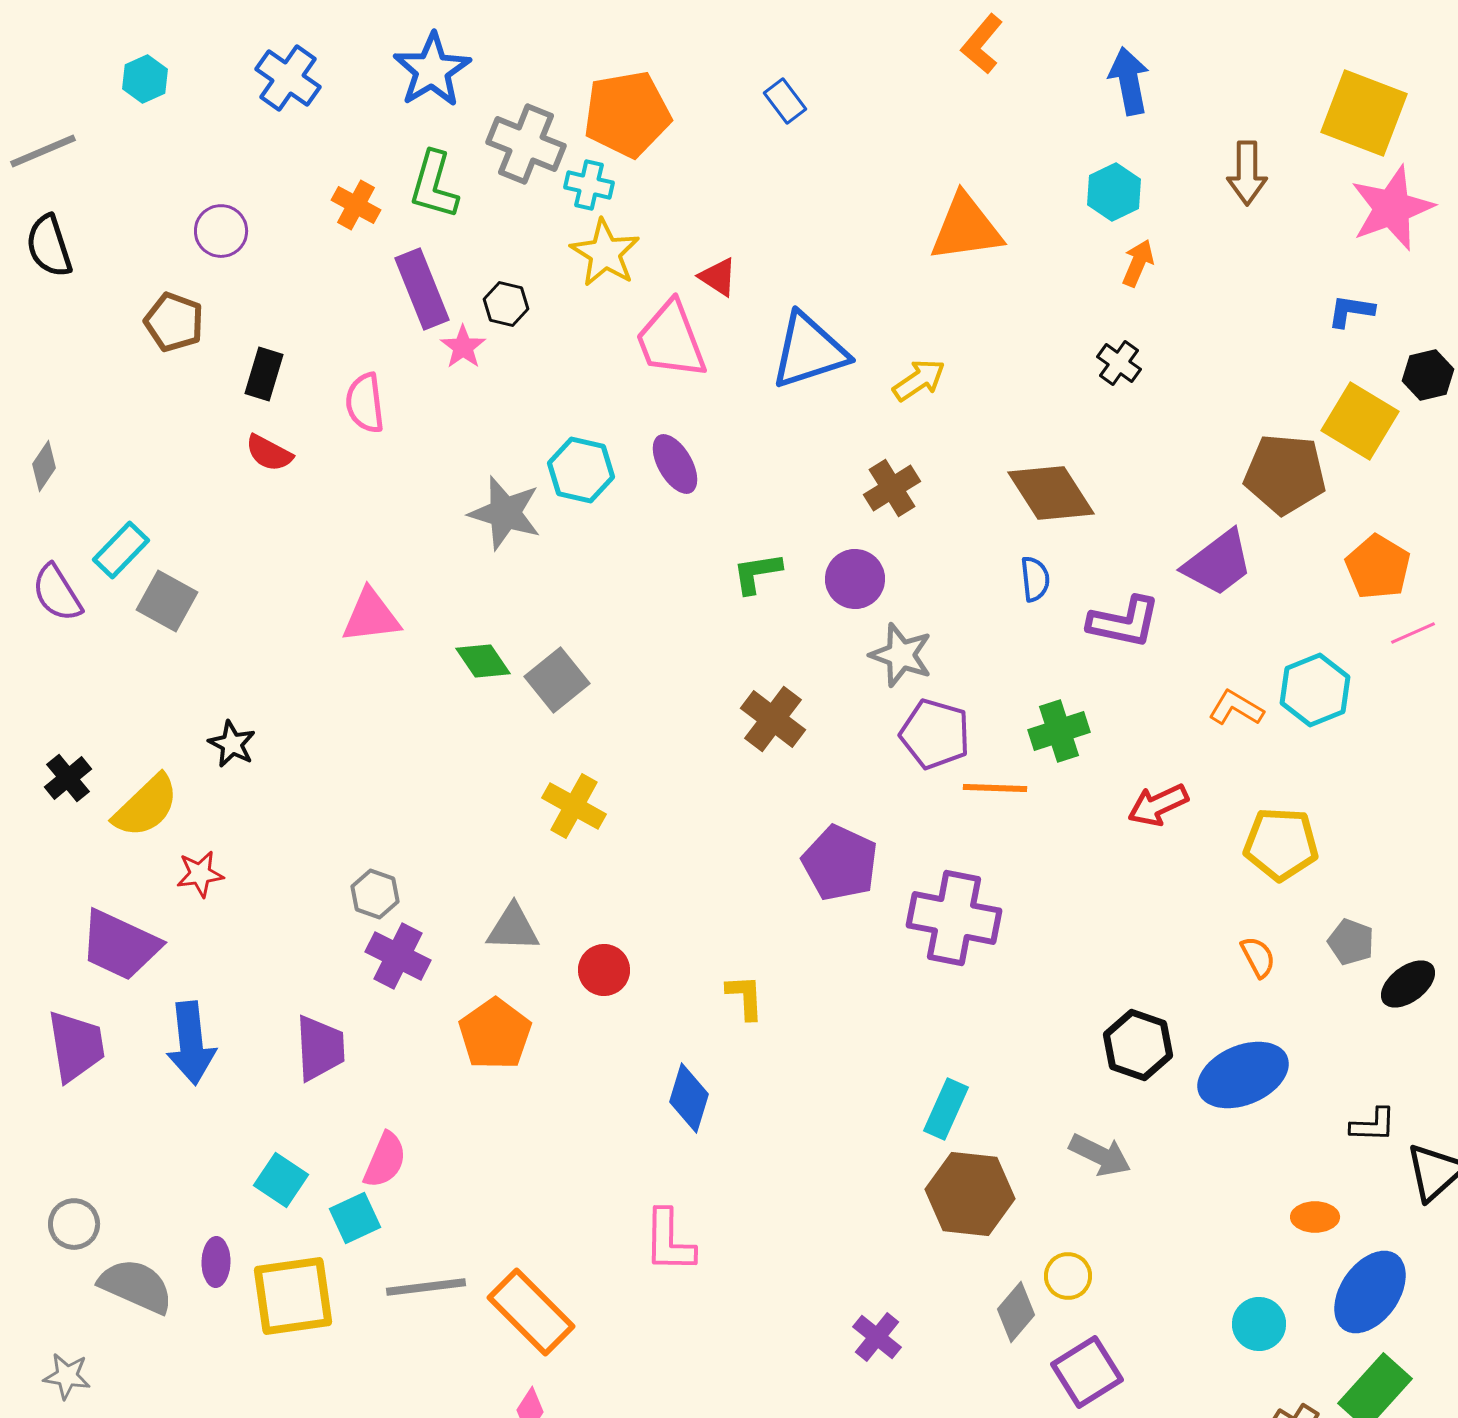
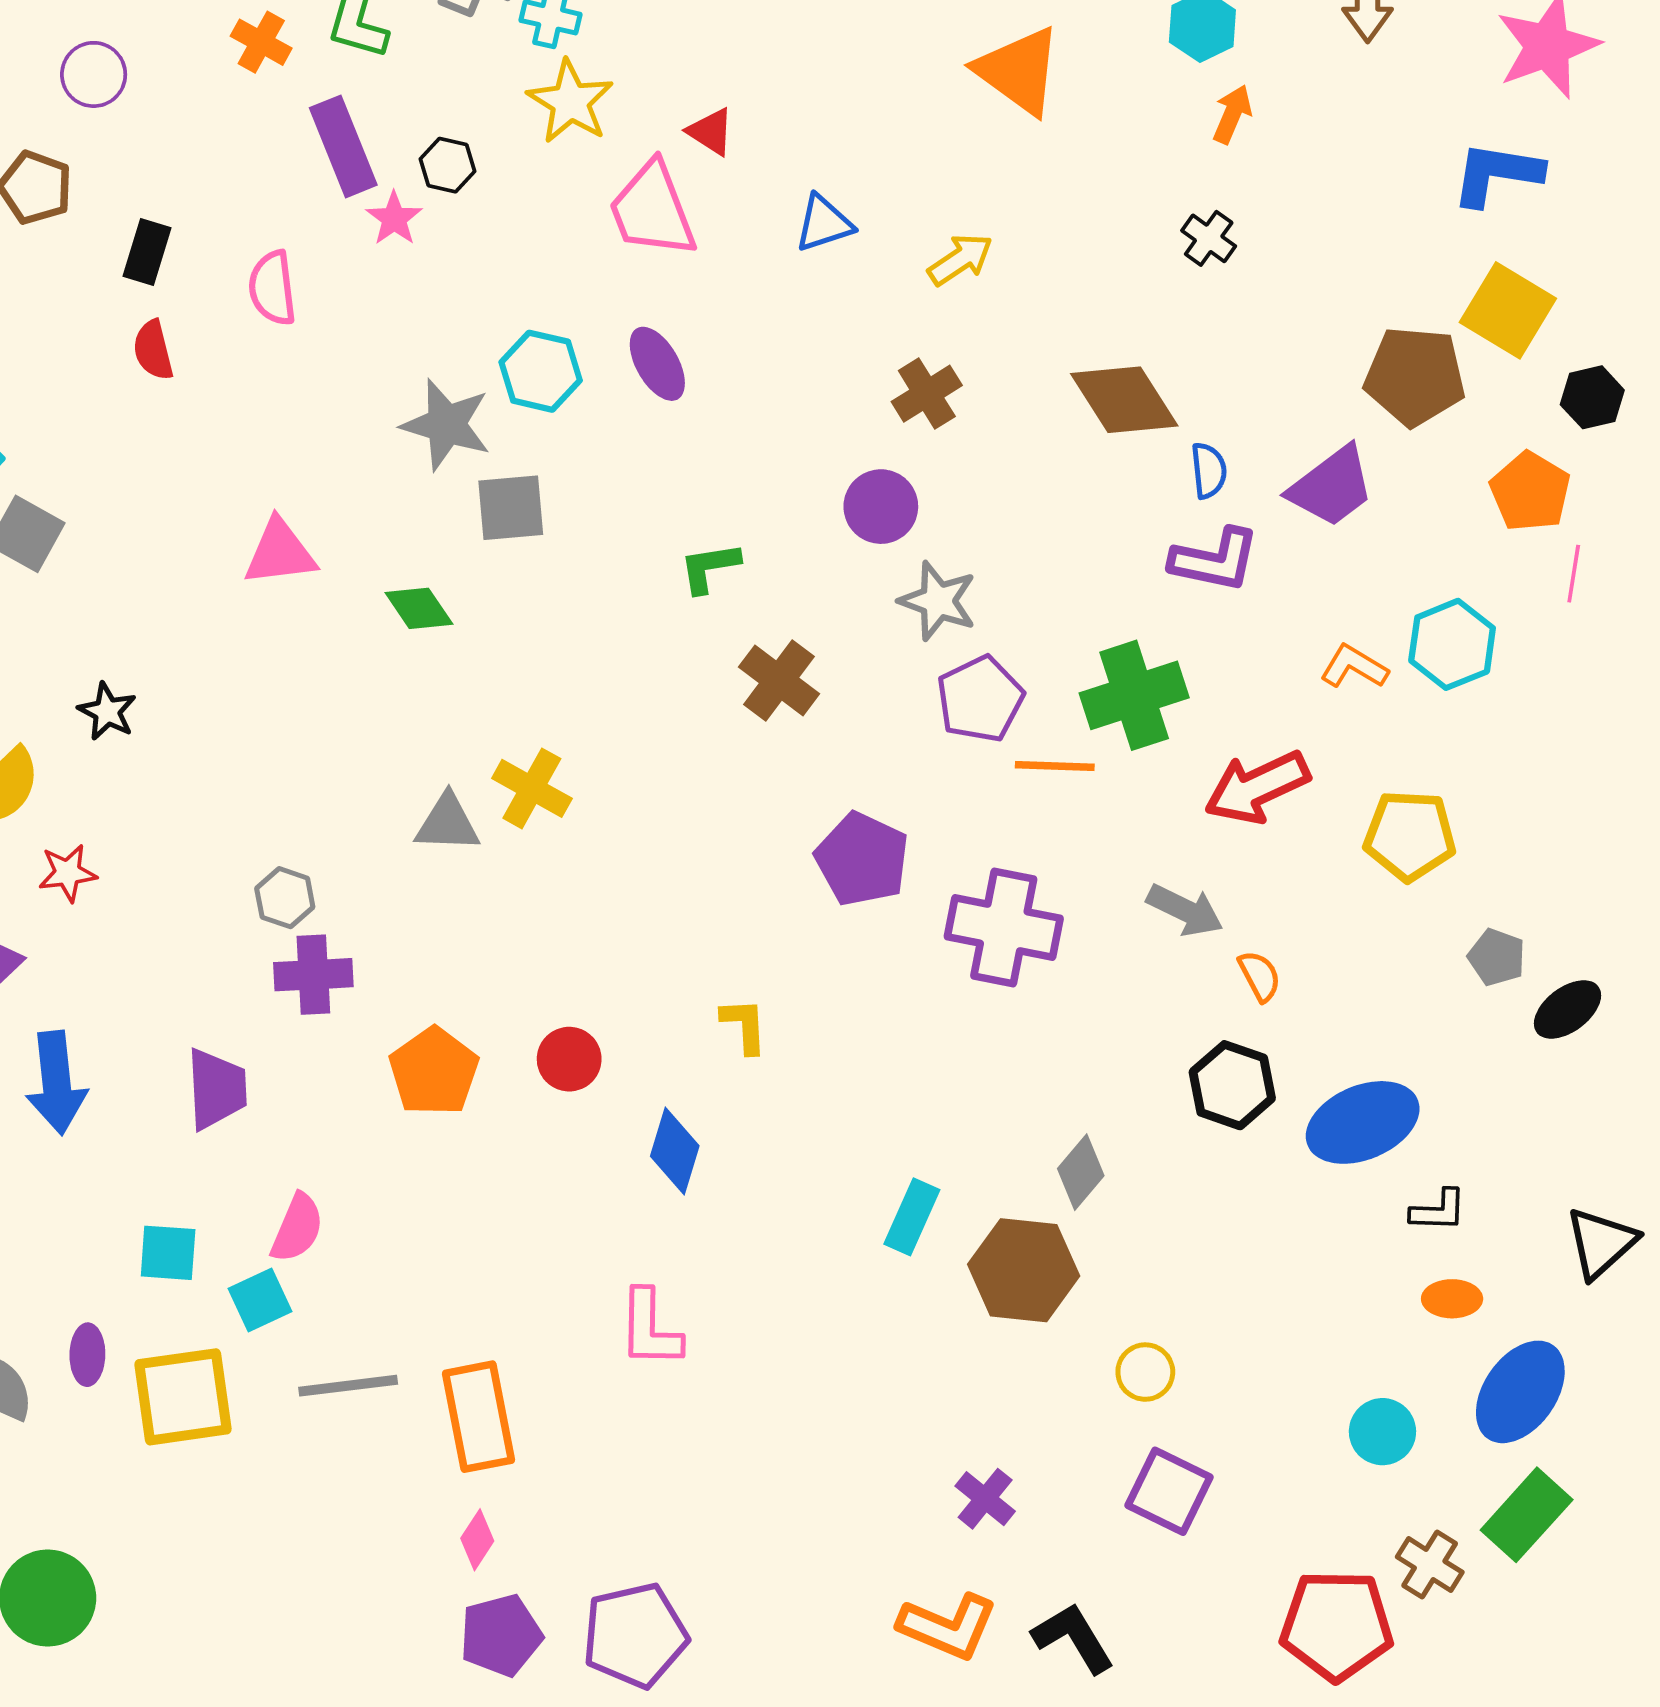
orange triangle: (966, 228) -> (1019, 71), turned 44
blue L-shape: (1351, 311) -> (1497, 174), size x1.6
blue triangle: (809, 351) -> (824, 223), size x0.6
black hexagon: (1428, 375) -> (1592, 397), moved
red semicircle: (269, 453) -> (153, 350), turned 48
green L-shape: (757, 573) -> (709, 567), moved
blue semicircle: (1035, 579) -> (1209, 471), moved
pink line: (1413, 633) -> (1574, 574), turned -57
gray square: (557, 680) -> (511, 508), moved, turned 34
green cross: (1059, 731) -> (1134, 695), size x1.4
purple pentagon: (935, 734) -> (980, 699), turned 30
red arrow: (1158, 805) -> (1257, 787), size x1.4
gray triangle: (513, 928) -> (447, 823), moved
purple cross: (398, 956) -> (313, 975), turned -30
orange semicircle: (1258, 957) -> (1260, 976), moved
red circle: (604, 970) -> (569, 1059), moved
cyan rectangle: (946, 1109) -> (912, 1217), moved
black L-shape: (1373, 1125) -> (1438, 1211), moved
gray arrow: (1100, 1155) -> (1185, 910), moved
cyan square: (281, 1180) -> (168, 1253), turned -30
orange rectangle: (531, 1312) -> (479, 1417), turned 34
gray diamond: (1016, 1312) -> (1081, 1172), moved
purple cross: (877, 1337) -> (985, 1499), moved
purple square: (1087, 1372) -> (1169, 1491), turned -32

